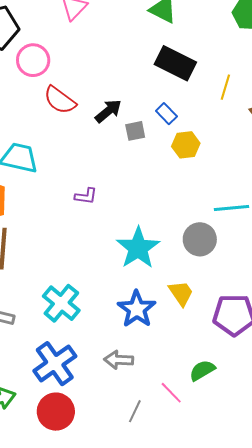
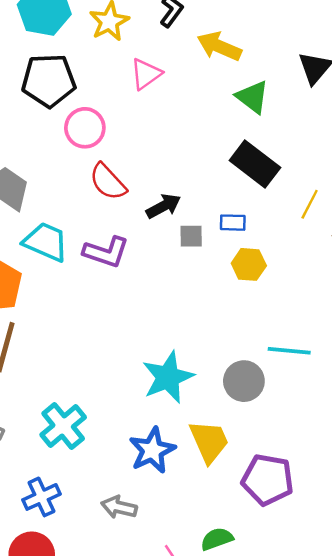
blue rectangle: (166, 114) -> (233, 223), turned -55
purple L-shape: (86, 196) -> (106, 252), moved, size x1.6
yellow trapezoid: (181, 293) -> (209, 441), size x1.4
blue cross: (55, 364) -> (41, 497), size x0.7

